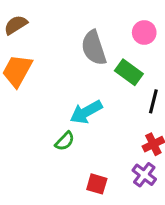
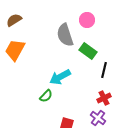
pink circle: (144, 32) -> (87, 20), moved

